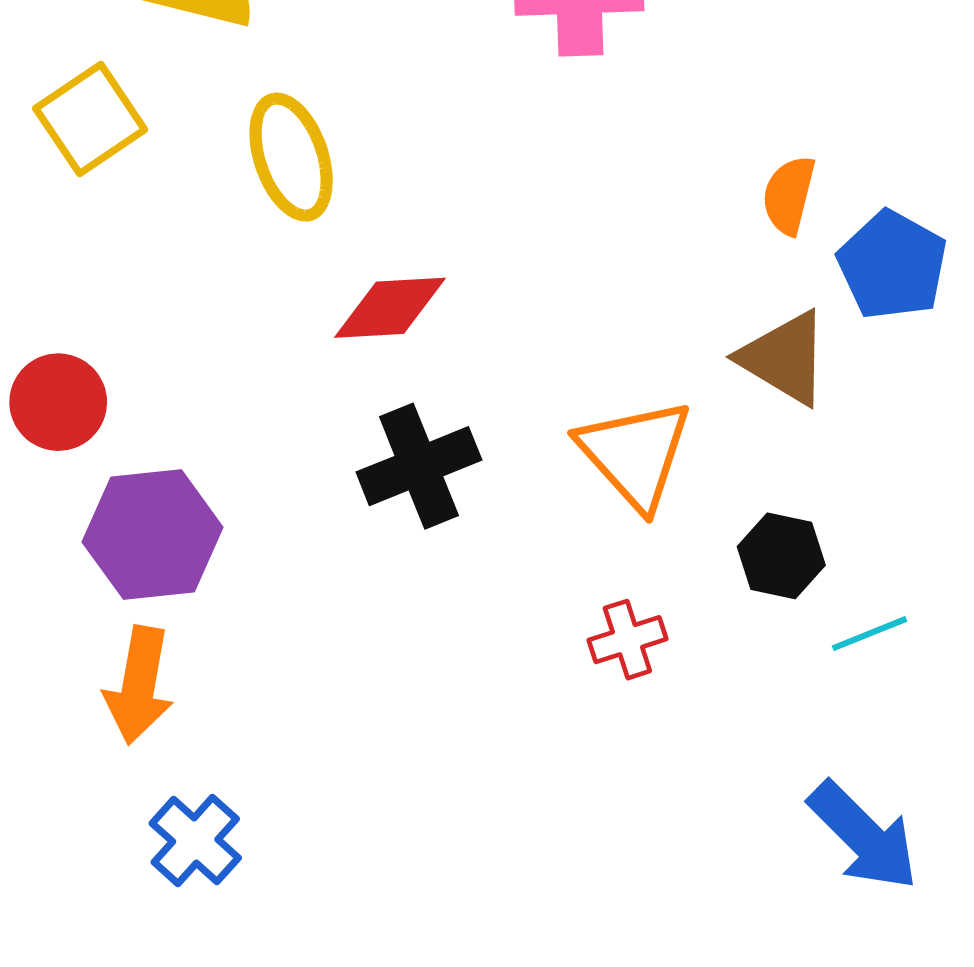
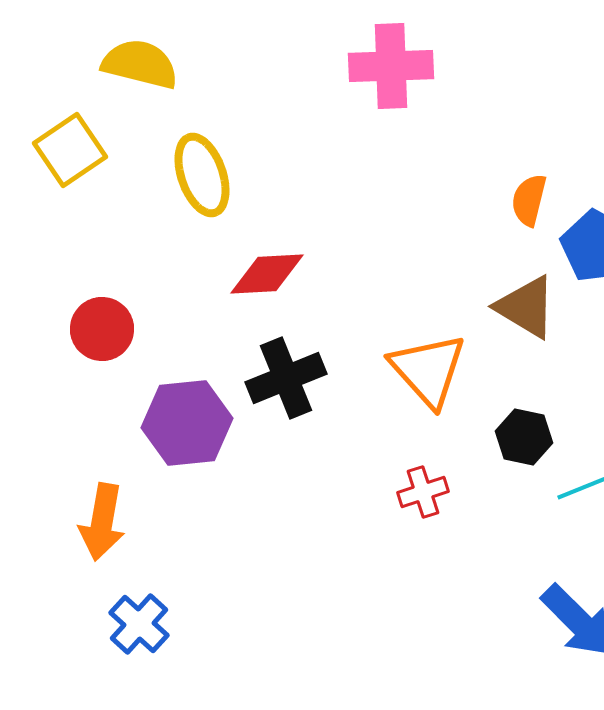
red circle: (58, 402) -> (102, 329), moved
purple hexagon: (153, 535) -> (187, 423), moved

